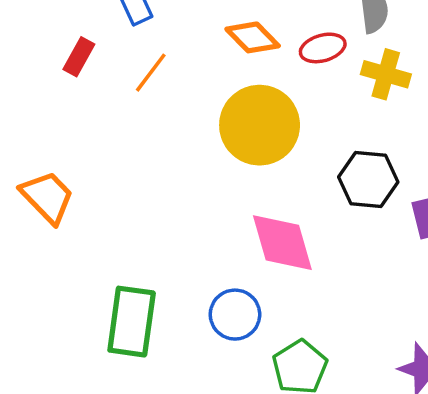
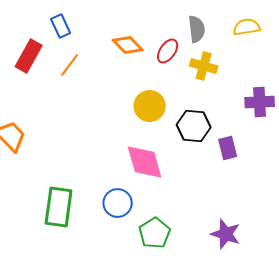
red ellipse: (323, 48) -> (168, 51), turned -40
red rectangle: (79, 57) -> (29, 56), size x1.5
yellow circle: (260, 125) -> (150, 106), moved, size x0.7

